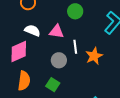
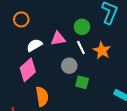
green circle: (75, 11) -> (82, 27), moved
white semicircle: (32, 30) -> (34, 45), turned -35
green square: (53, 85) -> (82, 82), moved

